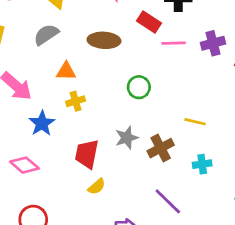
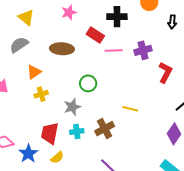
orange triangle: (66, 71) -> (34, 72), turned -35
blue star: (42, 123) -> (28, 154), moved
gray star: (127, 138) -> (72, 107), moved
cyan cross: (202, 164) -> (77, 131), moved

